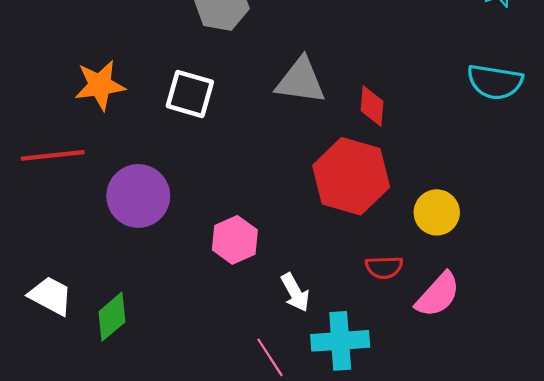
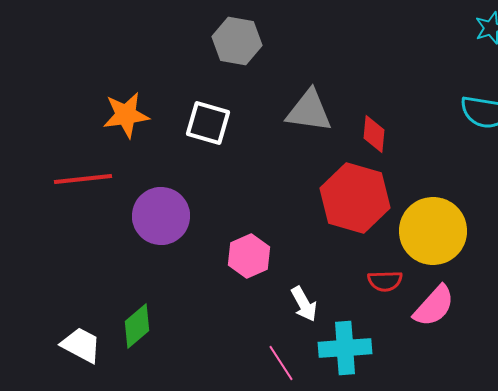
yellow circle: (437, 212) -> (433, 231), size x1.6
white trapezoid: (50, 296) -> (81, 345), moved

